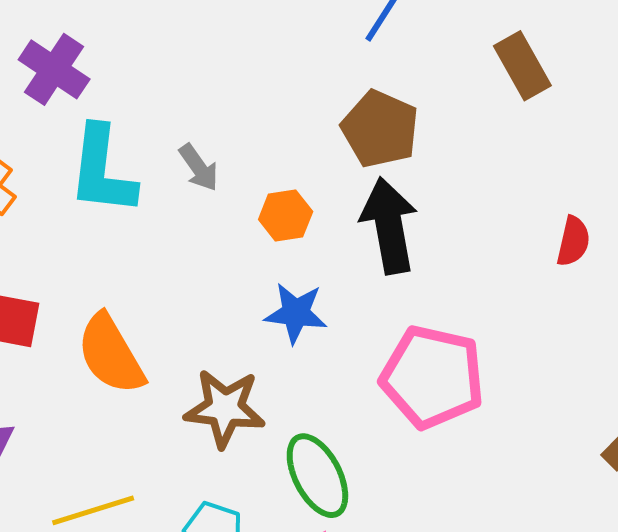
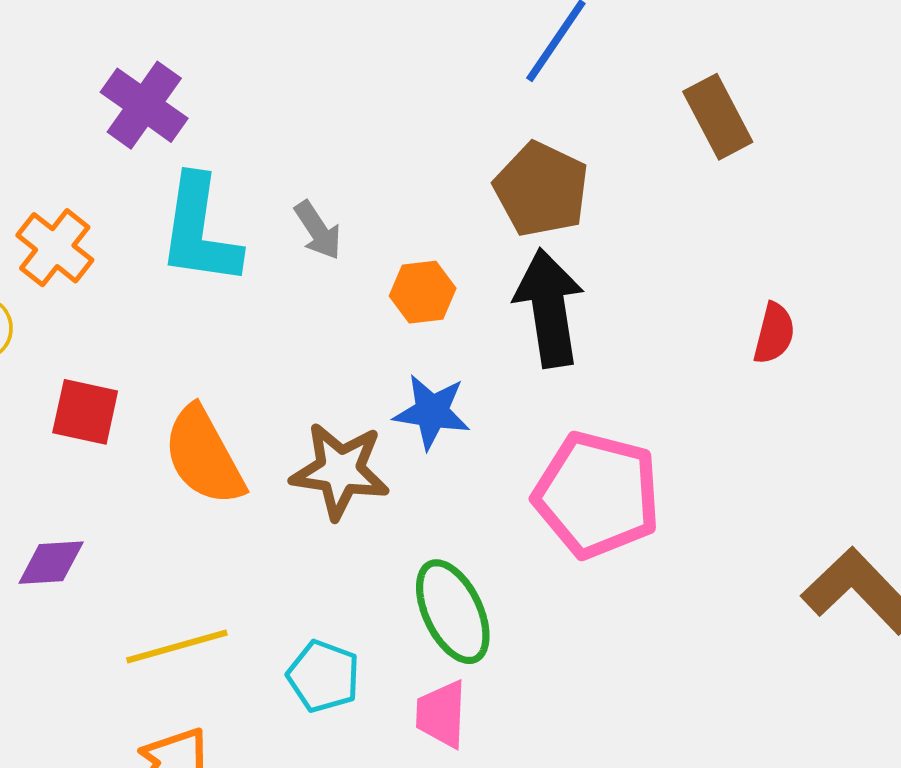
brown star: (225, 408) -> (340, 471), moved

